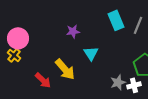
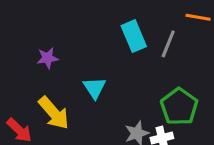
purple star: (73, 31) -> (47, 58), moved

